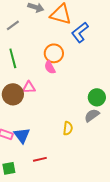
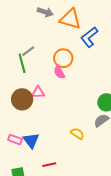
gray line: (13, 25) -> (28, 51), moved
yellow semicircle: (68, 128) -> (77, 134), turned -64

